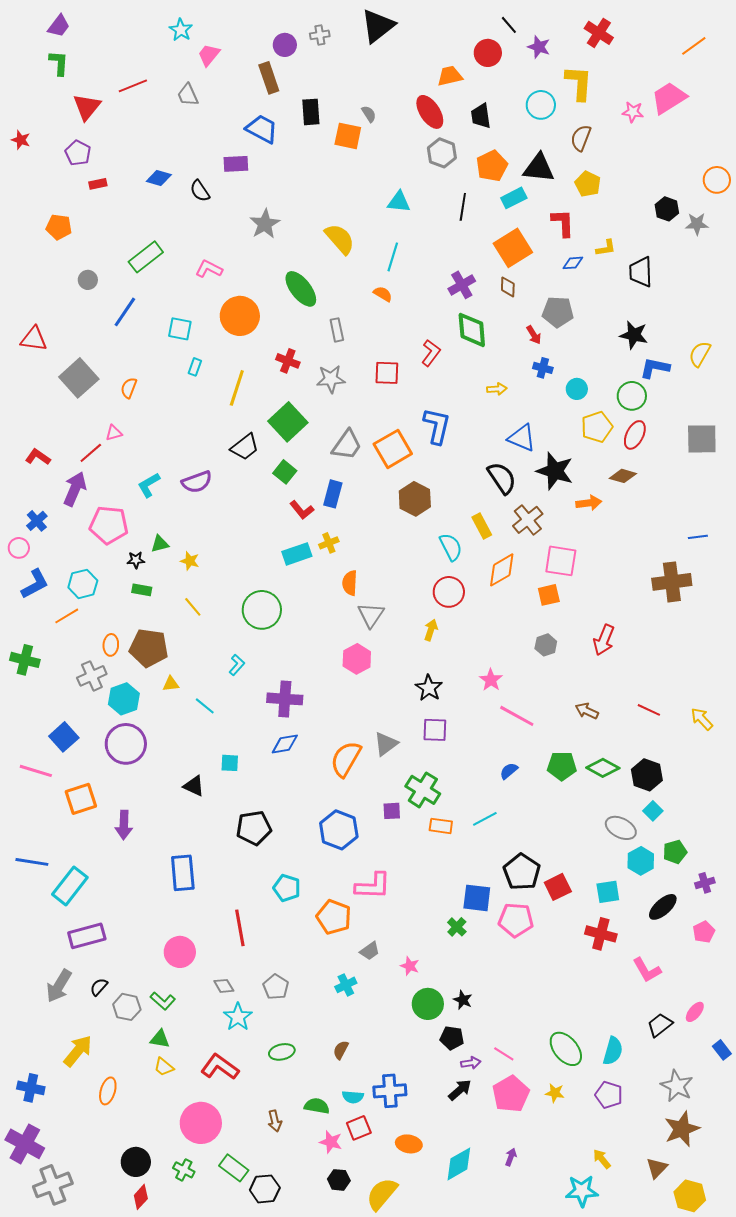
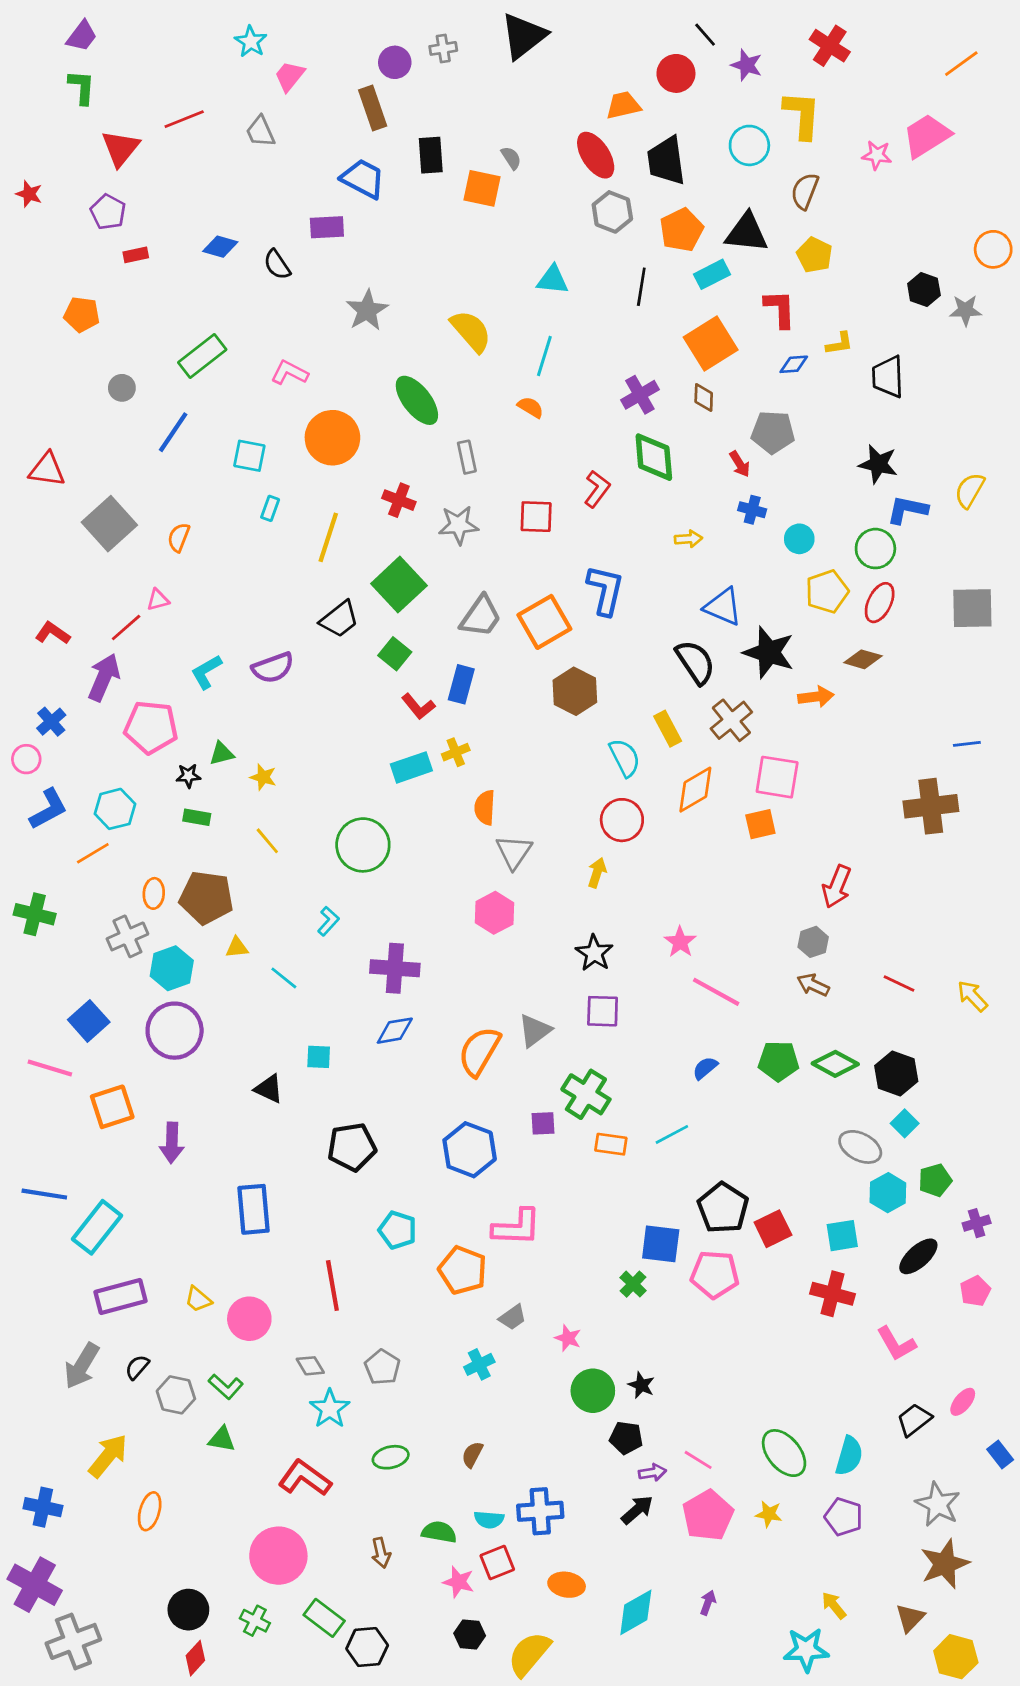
black trapezoid: (481, 116) -> (666, 161), size x1.4
gray hexagon: (546, 645) -> (813, 942), moved
yellow trapezoid: (164, 1067) -> (198, 1299), moved

